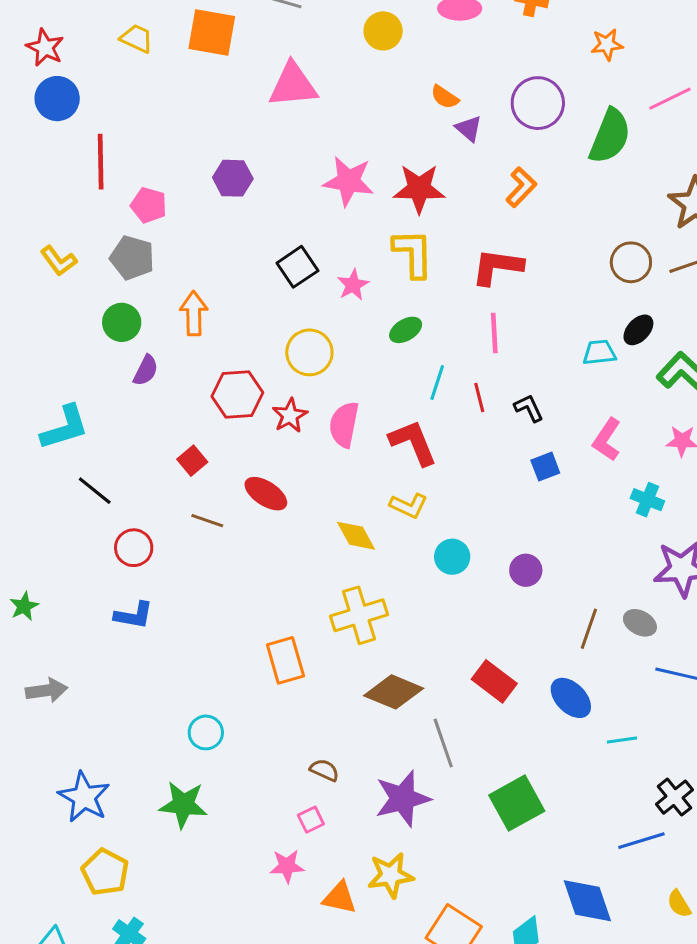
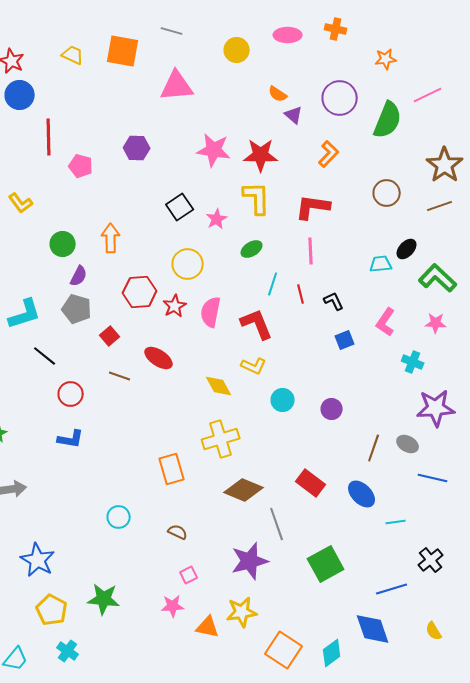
gray pentagon: (132, 258) -> (77, 309), moved
brown circle: (631, 262) -> (387, 193), moved
brown semicircle: (324, 770) -> (178, 532), moved
green star: (183, 805) -> (104, 599), moved
blue line: (641, 841) -> (392, 589), moved

